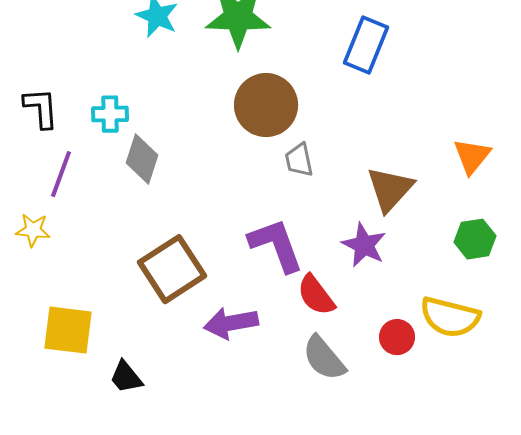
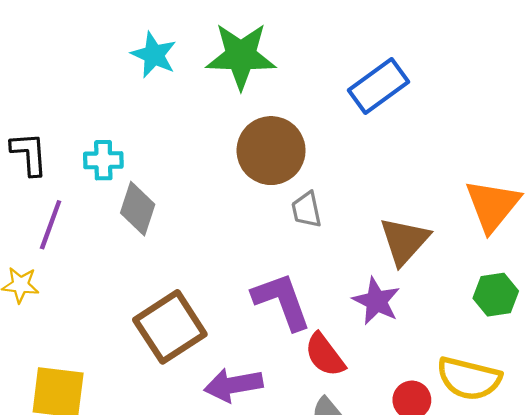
blue rectangle: (366, 45) -> (379, 86), turned 32
orange triangle: (472, 156) -> (493, 205), size x1.4

